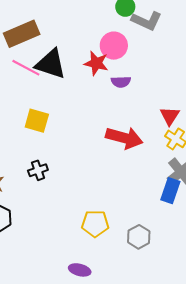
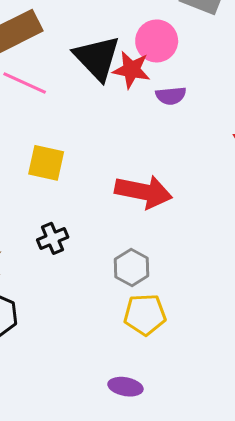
black triangle: (51, 64) -> (97, 58), moved, turned 32
red arrow: (124, 138) -> (144, 192), moved
gray hexagon: (139, 237) -> (132, 268), moved

